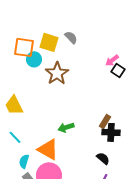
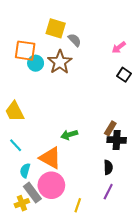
yellow square: (49, 42) -> (56, 28), moved
pink arrow: (112, 60) -> (119, 47), moved
brown star: (57, 73) -> (60, 62), moved
black semicircle: (103, 158) -> (108, 167), turned 48

